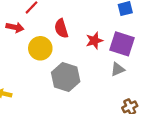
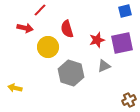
purple square: (122, 44) -> (122, 43), turned -30
gray triangle: (118, 69) -> (104, 66), moved

